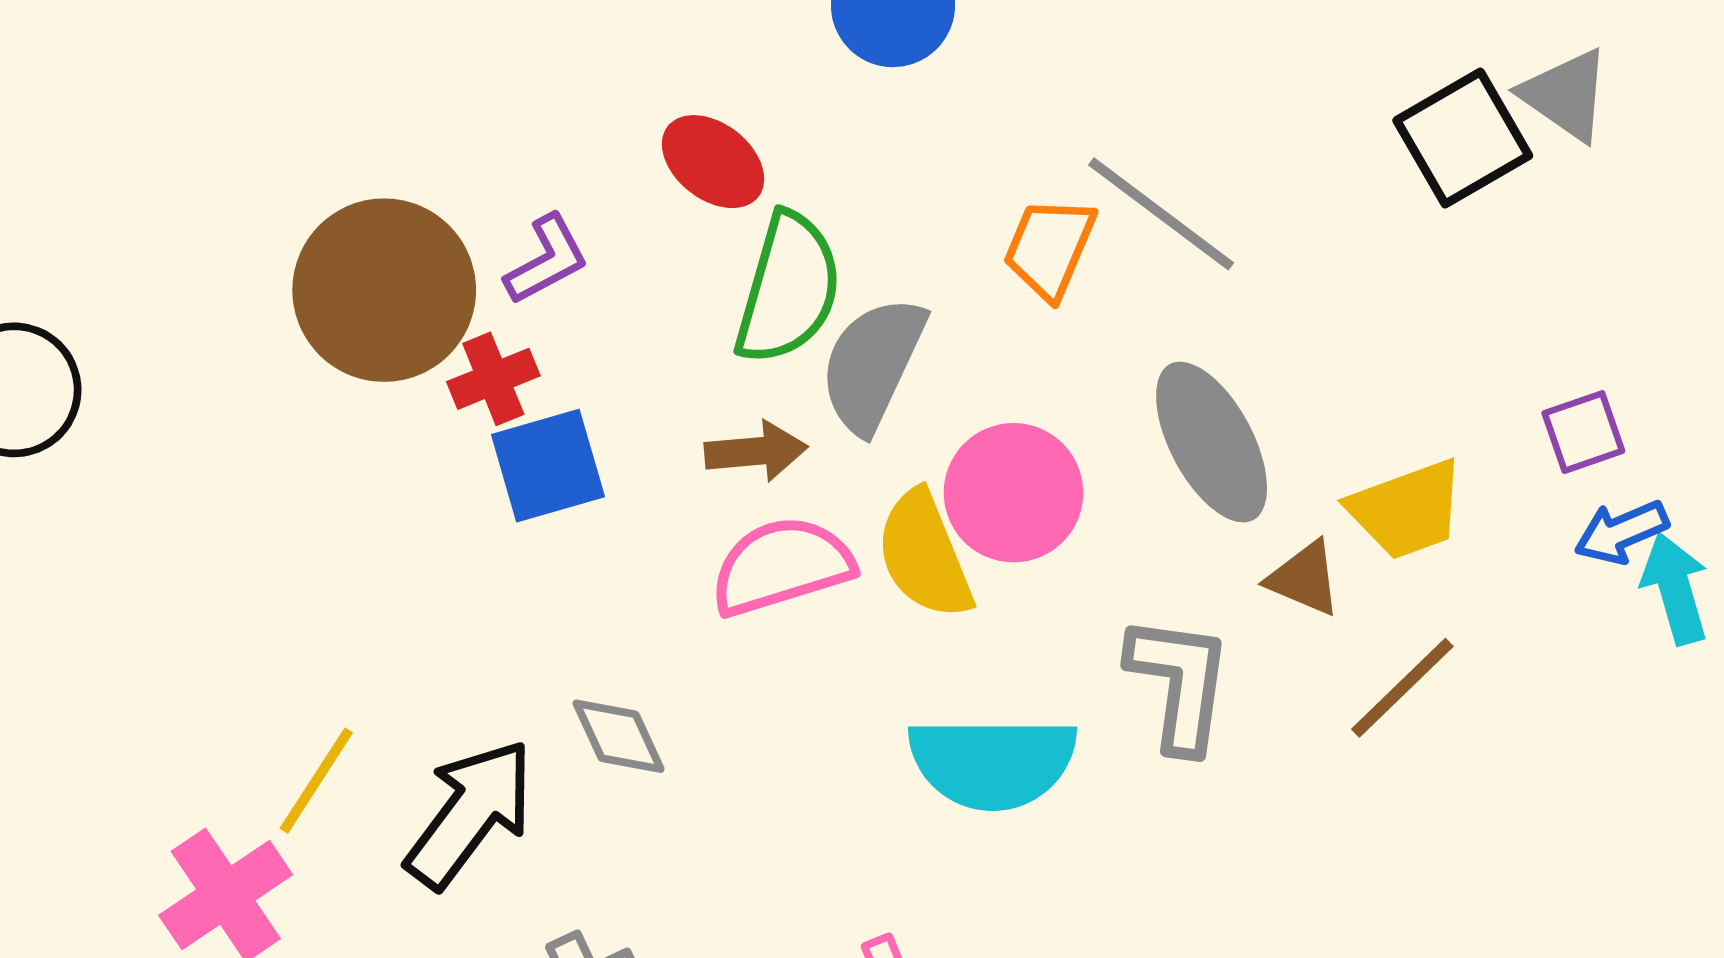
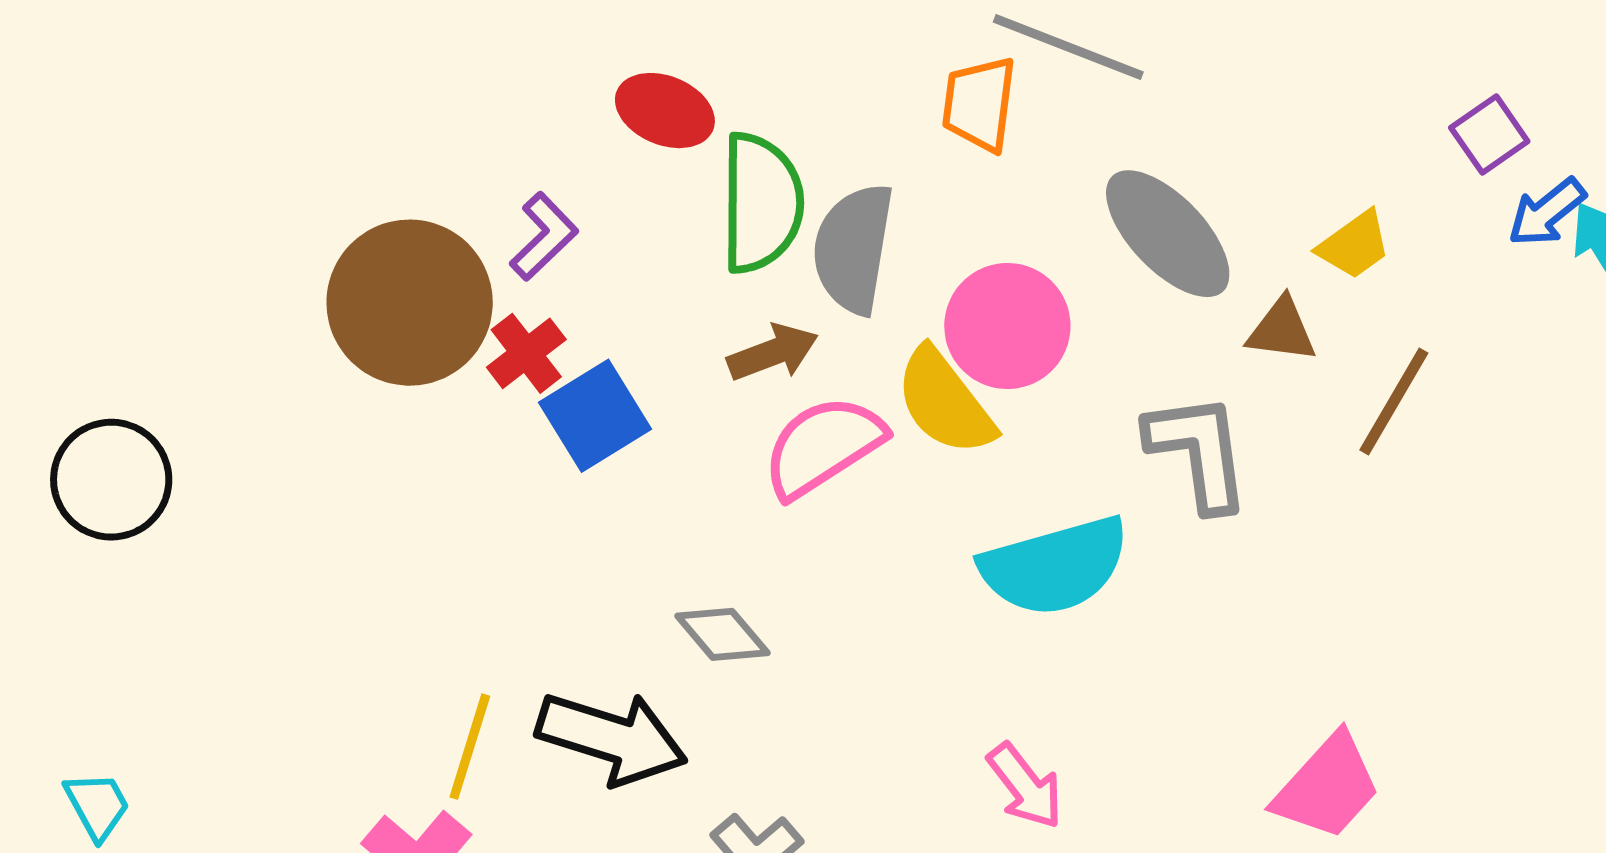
yellow trapezoid: (1407, 510) -> (1354, 245), size x0.7
black arrow: (470, 814) -> (612, 738), turned 86

